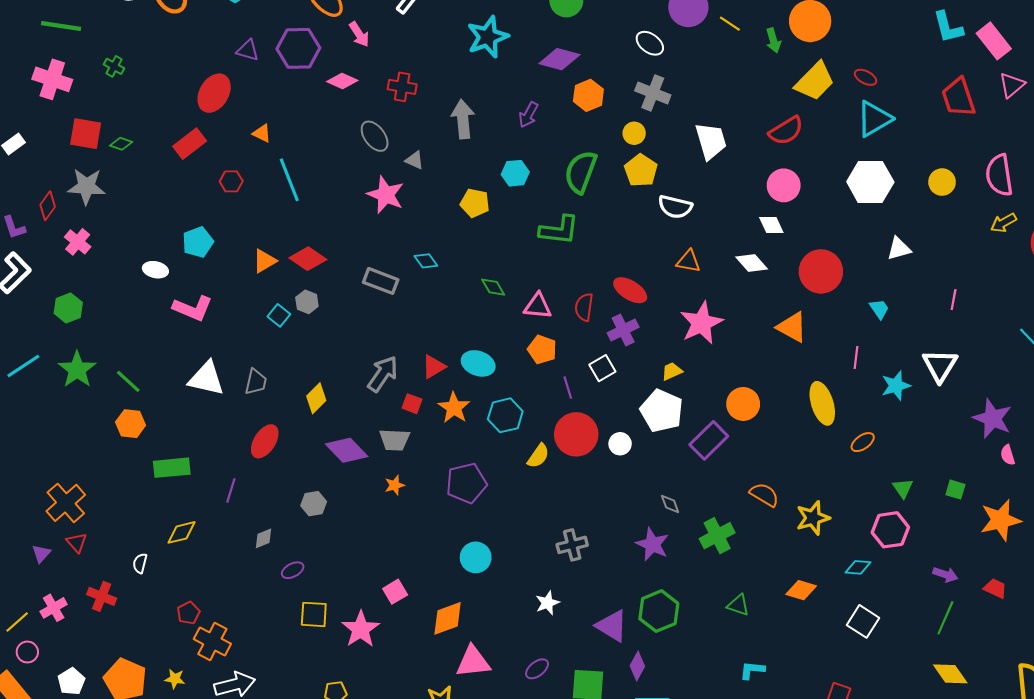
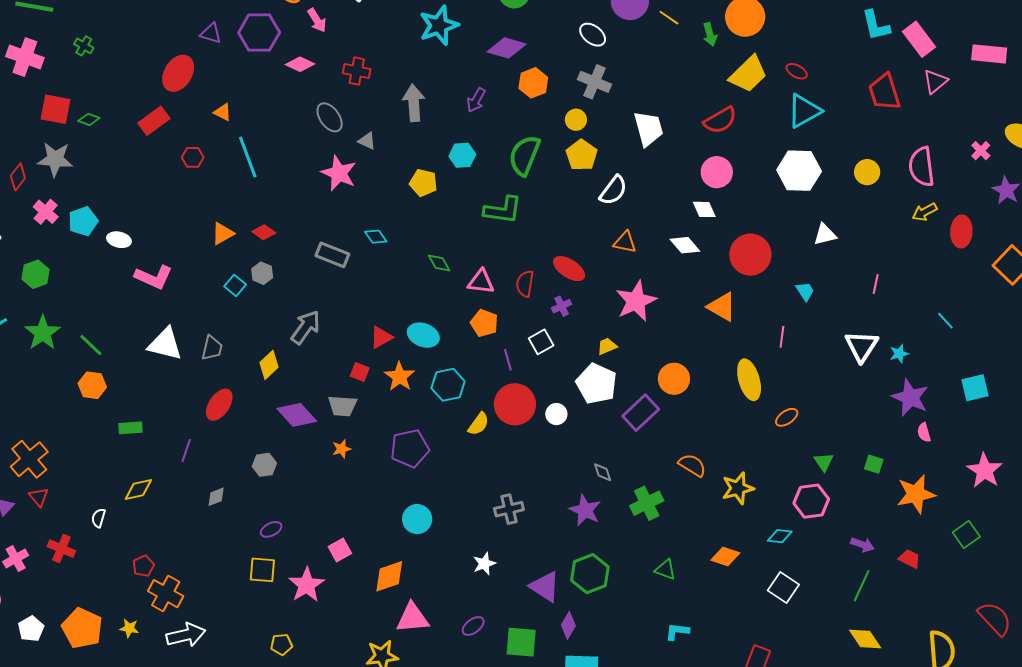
white semicircle: (675, 207) -> (613, 190), turned -68
cyan pentagon: (198, 242) -> (83, 221), moved
red diamond: (308, 259) -> (264, 232), size x0.7
purple cross: (623, 330) -> (562, 306), size x0.7
gray arrow: (383, 374) -> (306, 327), moved
cyan star: (896, 386) -> (899, 354), moved, size x0.7
green rectangle: (172, 468) -> (131, 428), size x0.7
purple ellipse: (293, 570) -> (271, 529), moved

